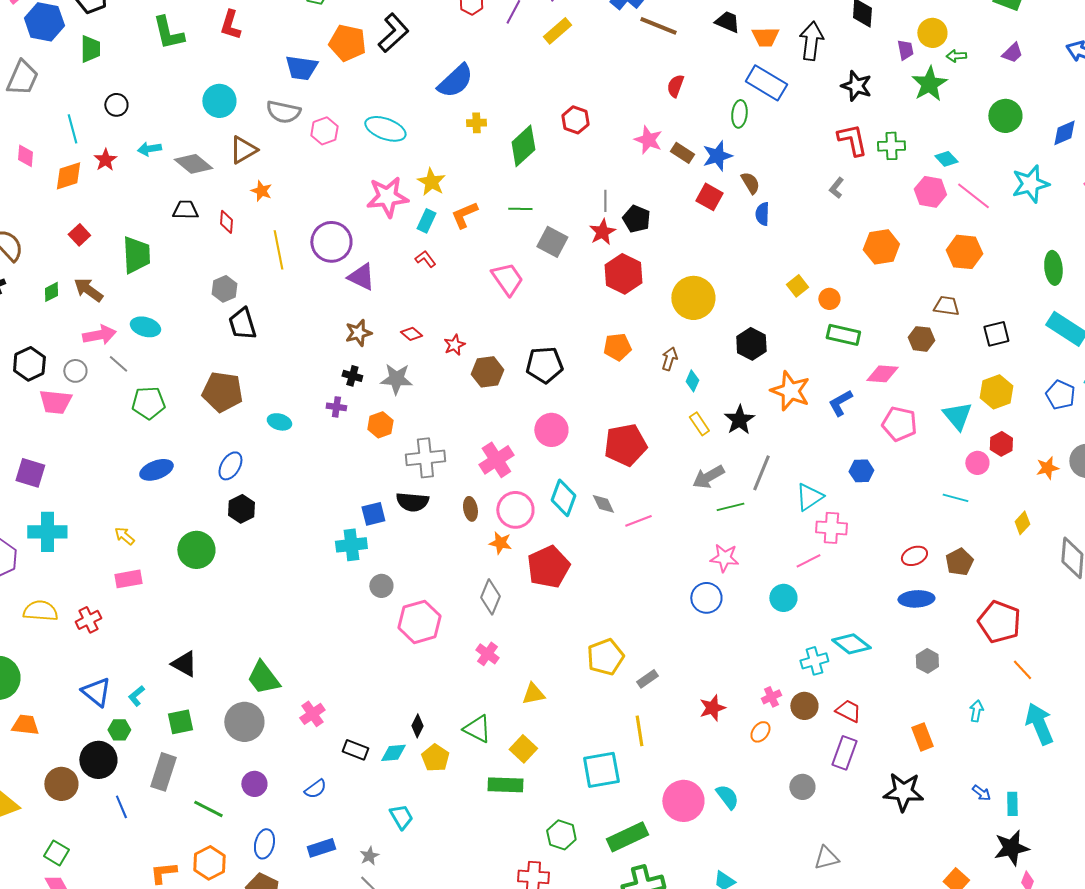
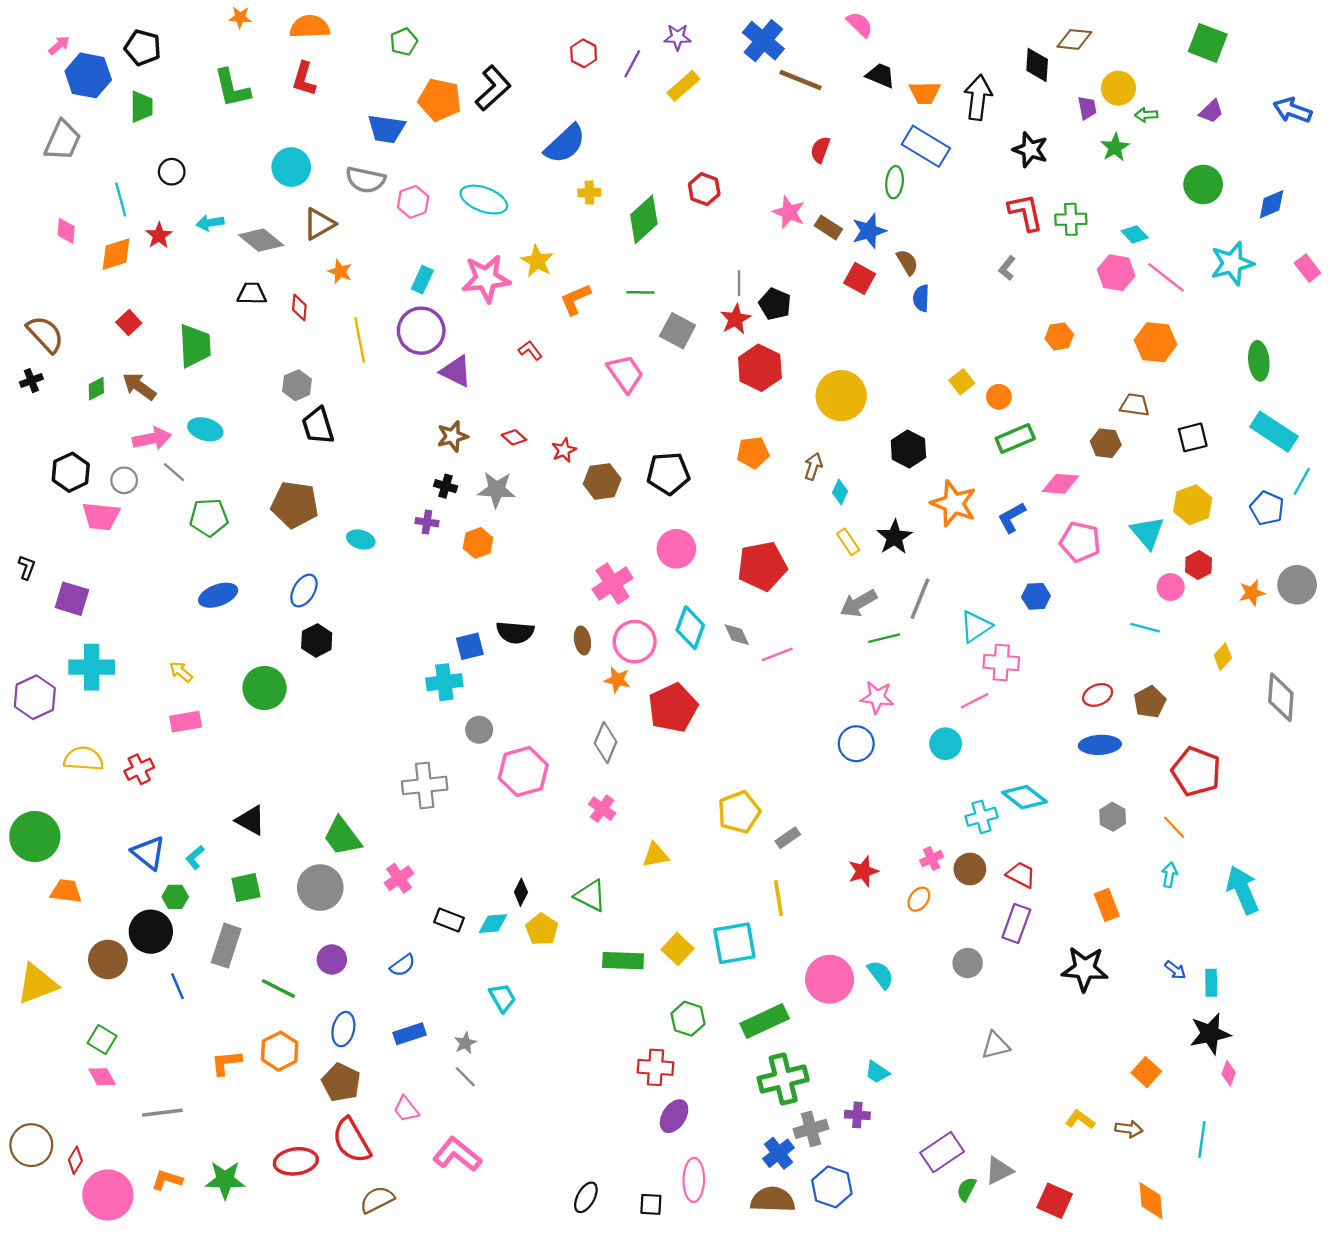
green star: (929, 84) -> (1115, 147), size x0.7
cyan rectangle: (426, 221) -> (422, 280), moved
orange hexagon: (881, 247) -> (1059, 336), size x0.7
green rectangle: (843, 335) -> (1015, 439), turned -36
gray cross: (425, 458) -> (425, 785), moved
orange line: (1022, 670) -> (1174, 827), moved
yellow square: (523, 749) -> (678, 949), moved

